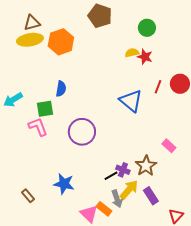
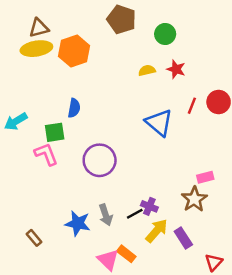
green circle: (147, 28) -> (165, 34), moved
yellow semicircle: (132, 53) -> (147, 70), moved
pink rectangle: (169, 146) -> (205, 177), turned -56
brown star: (146, 166) -> (194, 199), moved
gray arrow: (117, 199) -> (106, 215), moved

